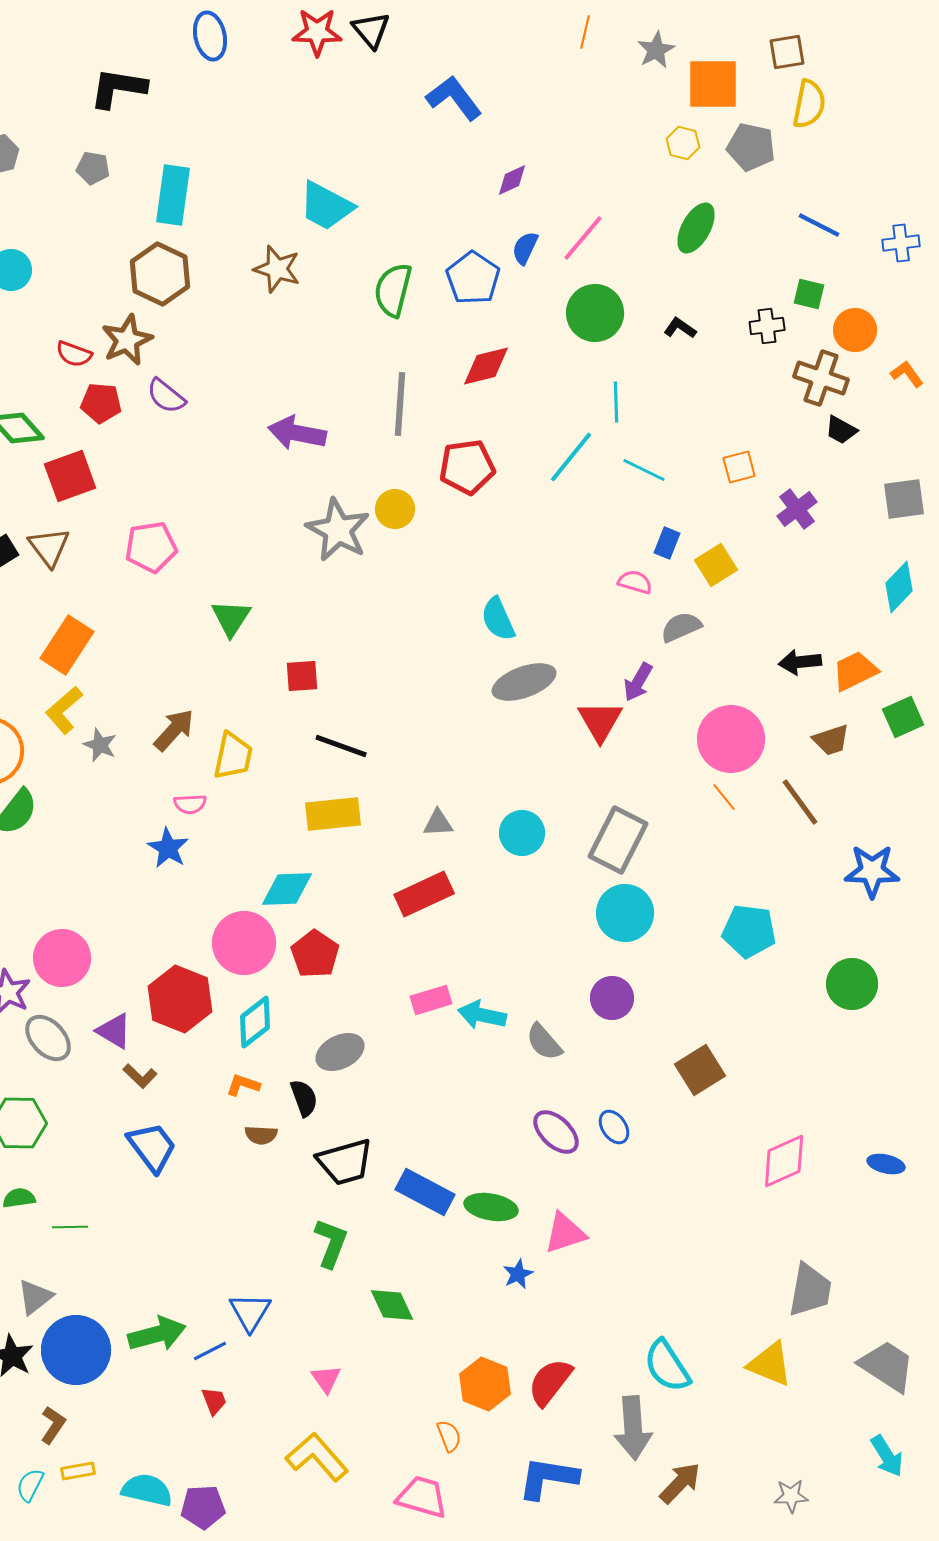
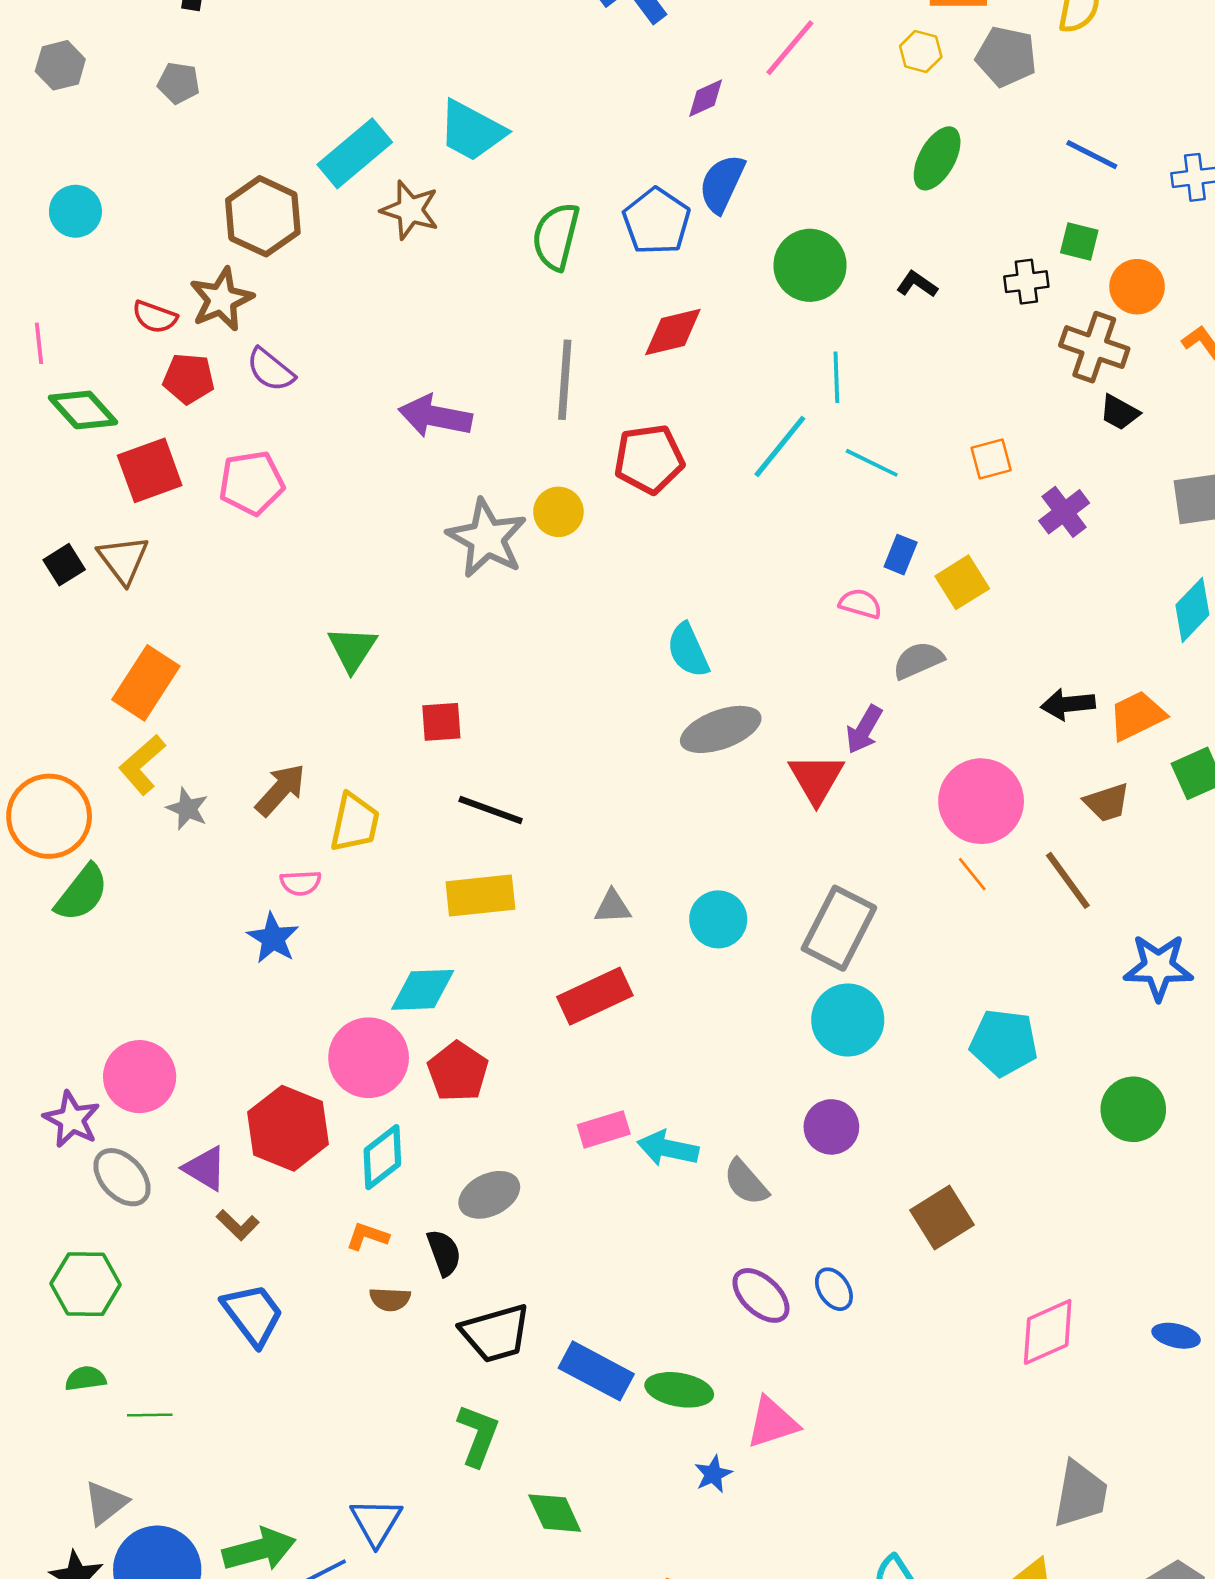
cyan rectangle: (173, 195) -> (355, 153), moved, turned 42
pink line: (583, 238) -> (790, 48), moved
blue semicircle: (525, 248) -> (722, 184), size x1.4
pink pentagon: (151, 547) -> (252, 483), moved

